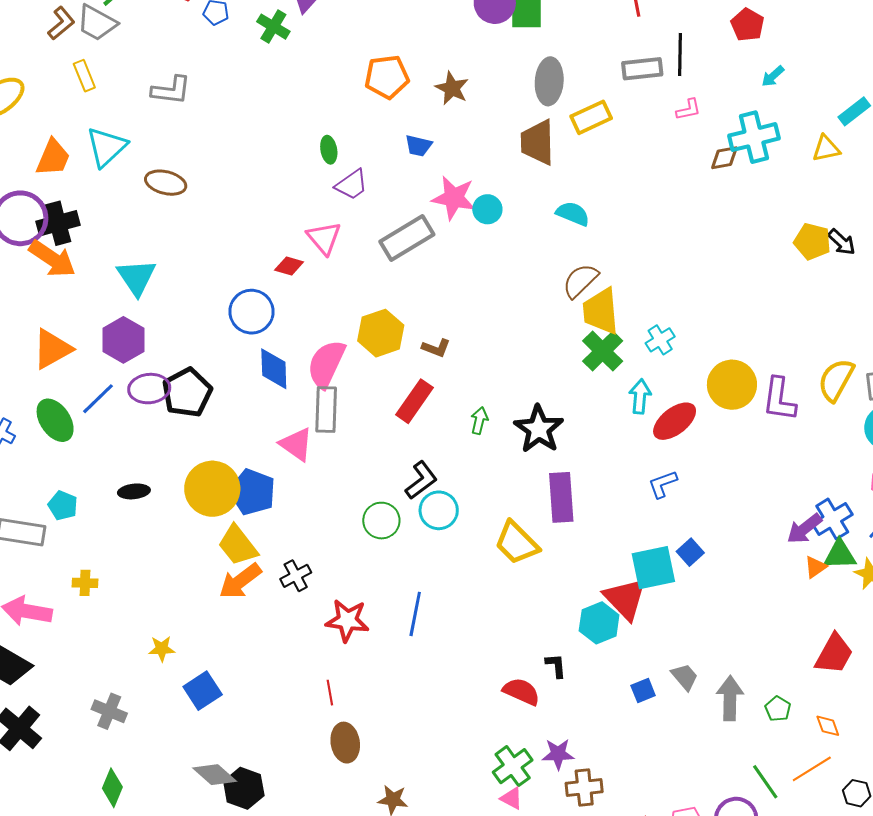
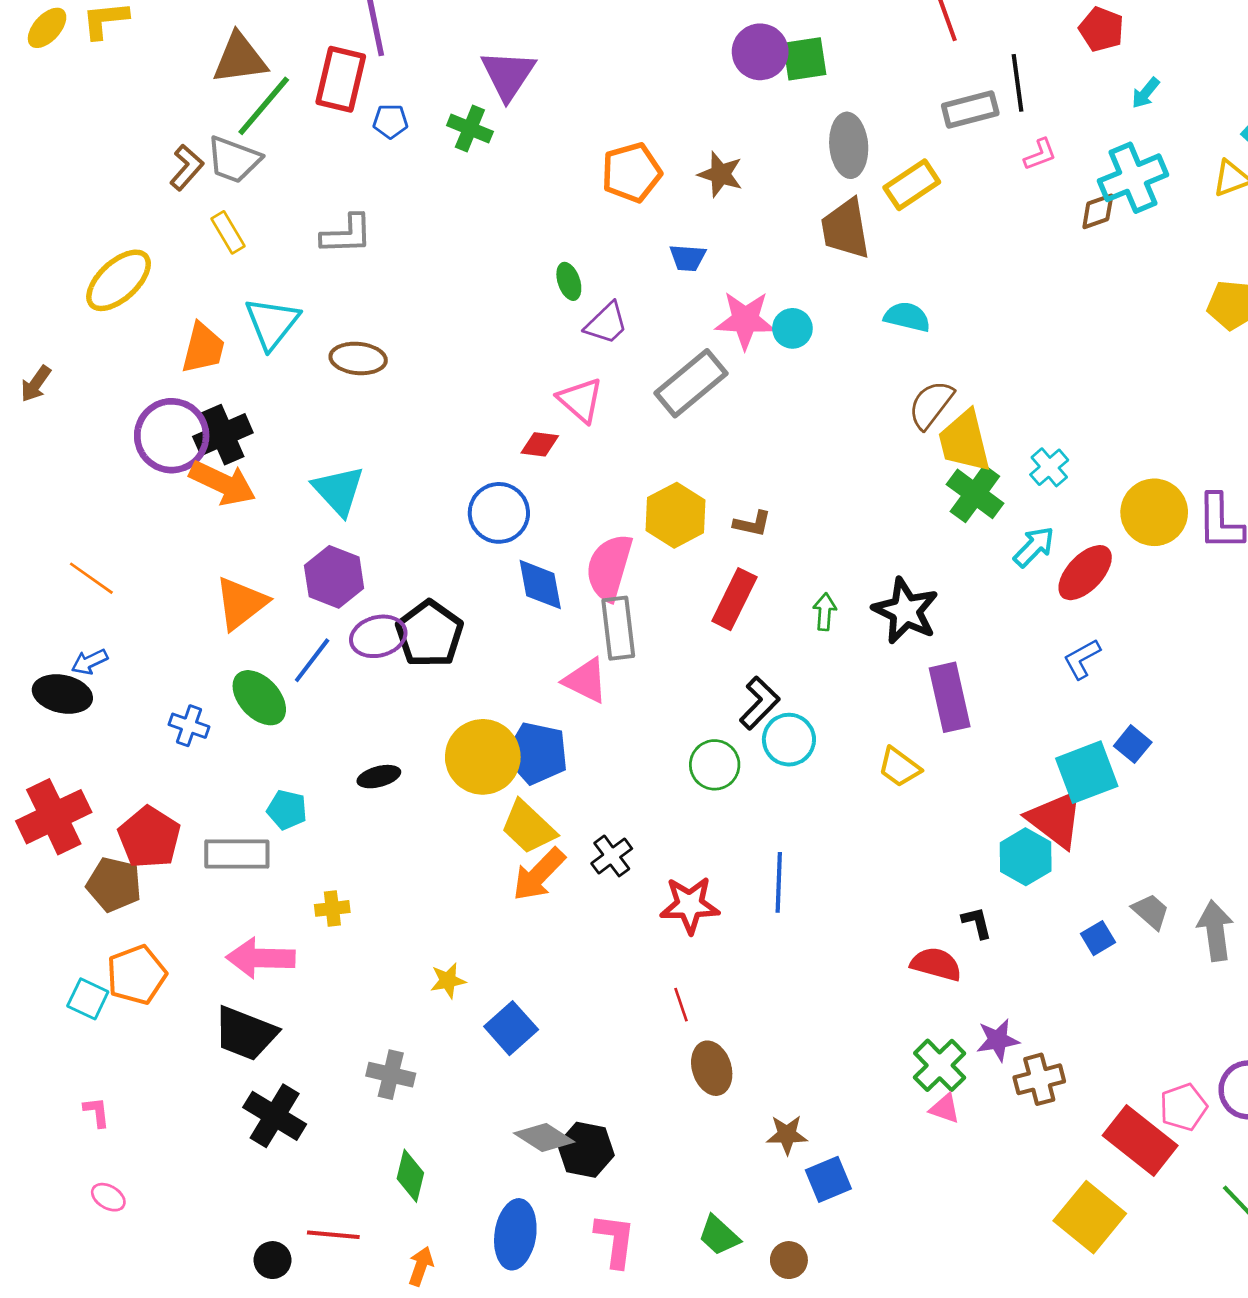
cyan arrow: (640, 396) -> (1034, 547), turned 48
yellow trapezoid: (517, 543) -> (899, 767), size x0.7

